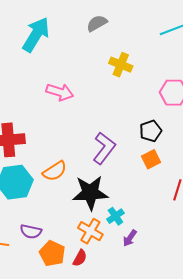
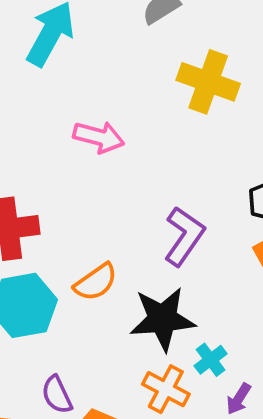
yellow cross: (121, 65) -> (208, 82), size x1.4
purple semicircle: (31, 232) -> (57, 395), turned 55

